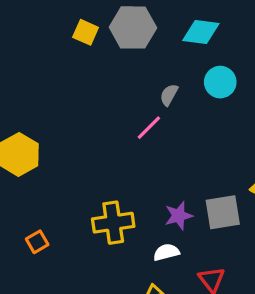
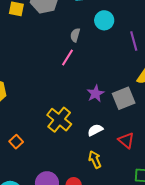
purple star: (179, 216) -> (96, 94), moved
yellow cross: (113, 223) -> (59, 120), turned -30

